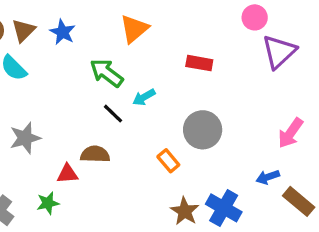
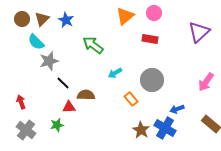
pink circle: (255, 17) -> (154, 13), moved
orange triangle: (134, 29) -> (125, 16), moved
cyan arrow: (144, 97) -> (115, 73), moved
black line: (113, 114) -> (63, 83), moved
gray star: (25, 138) -> (49, 61), moved
blue arrow: (268, 177) -> (177, 109), moved

